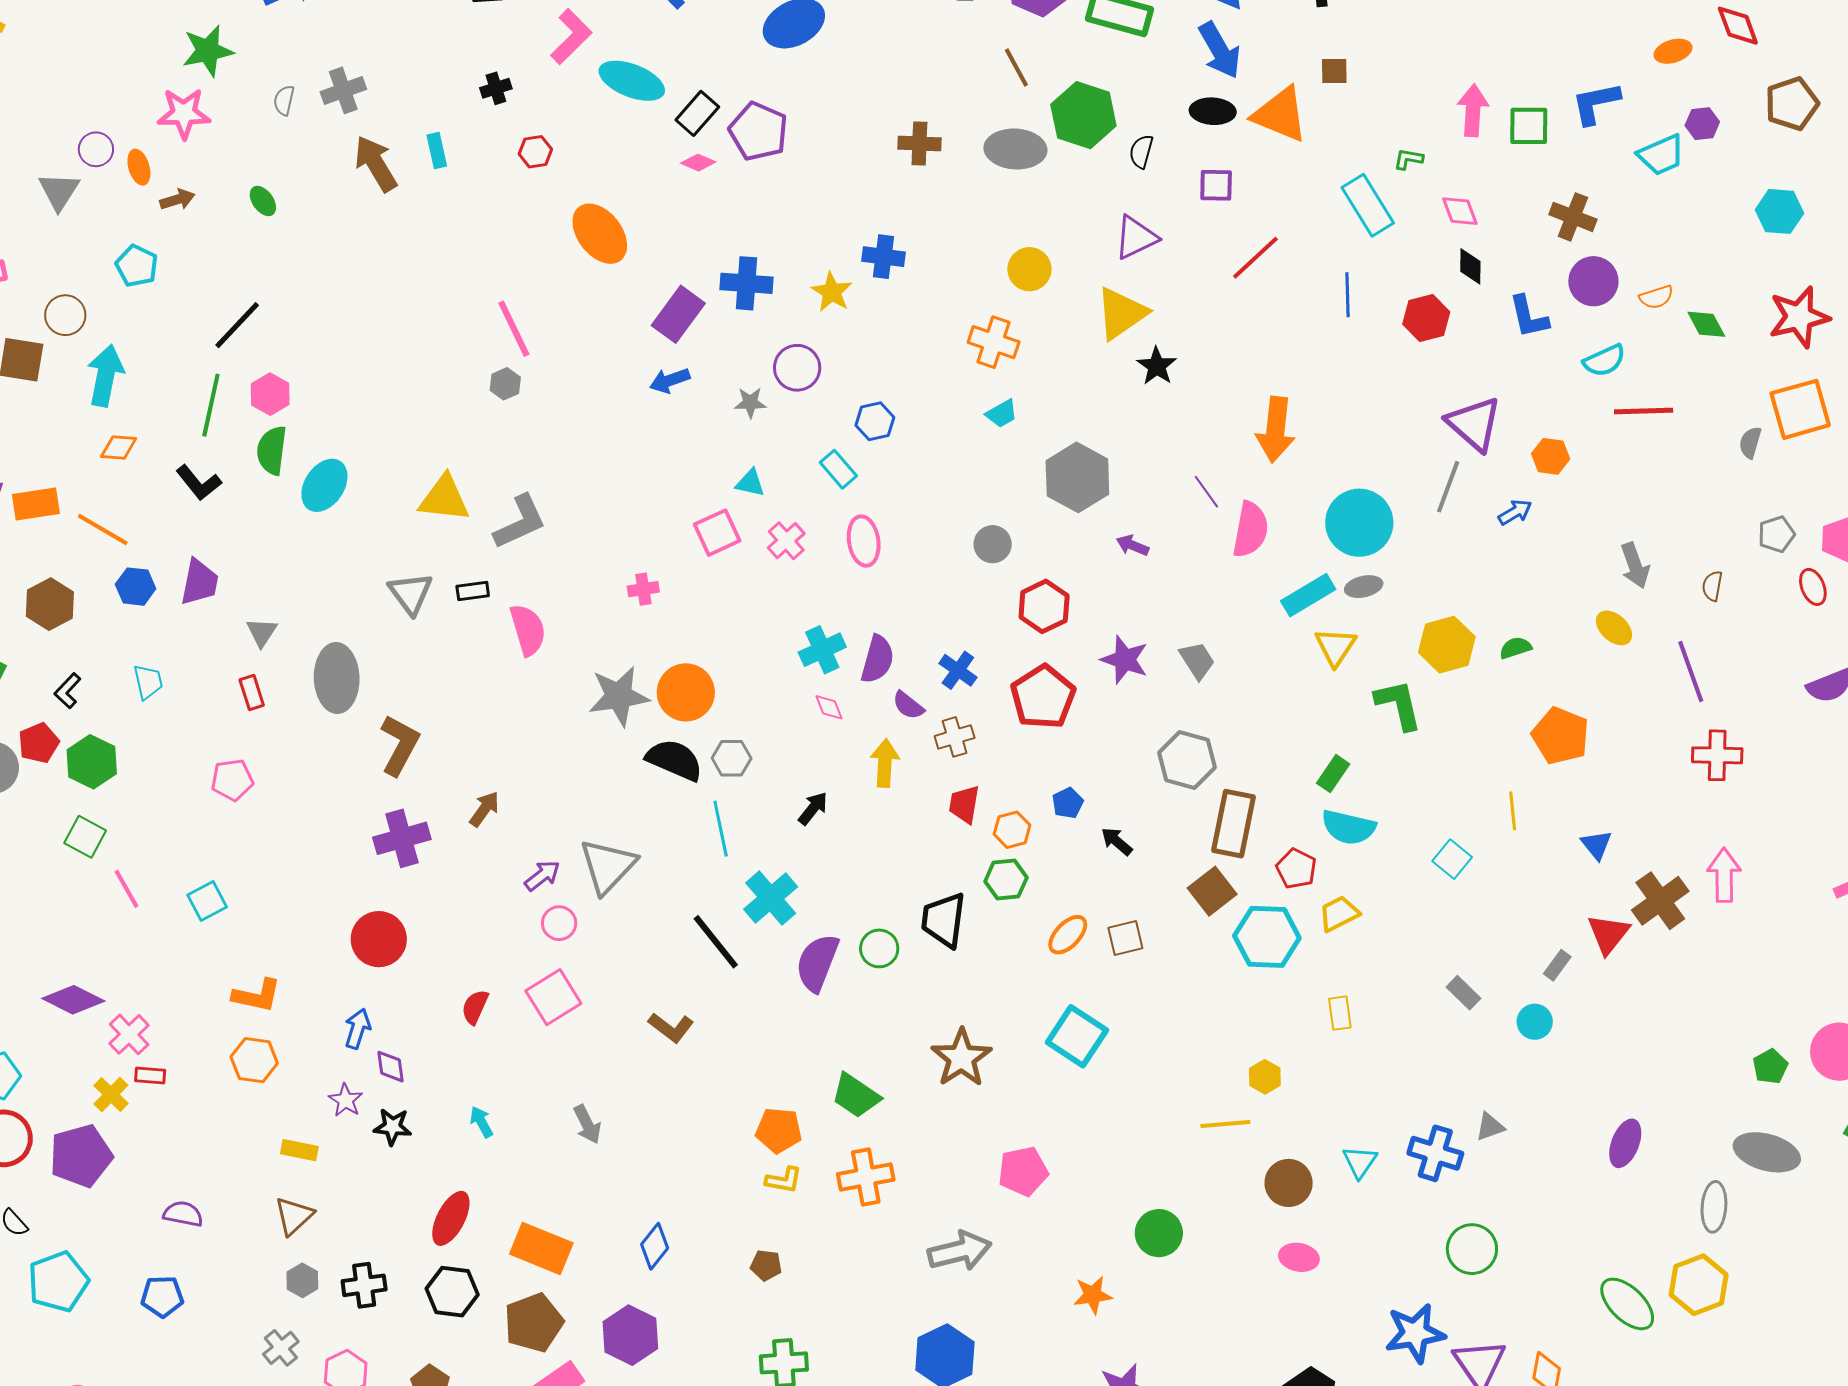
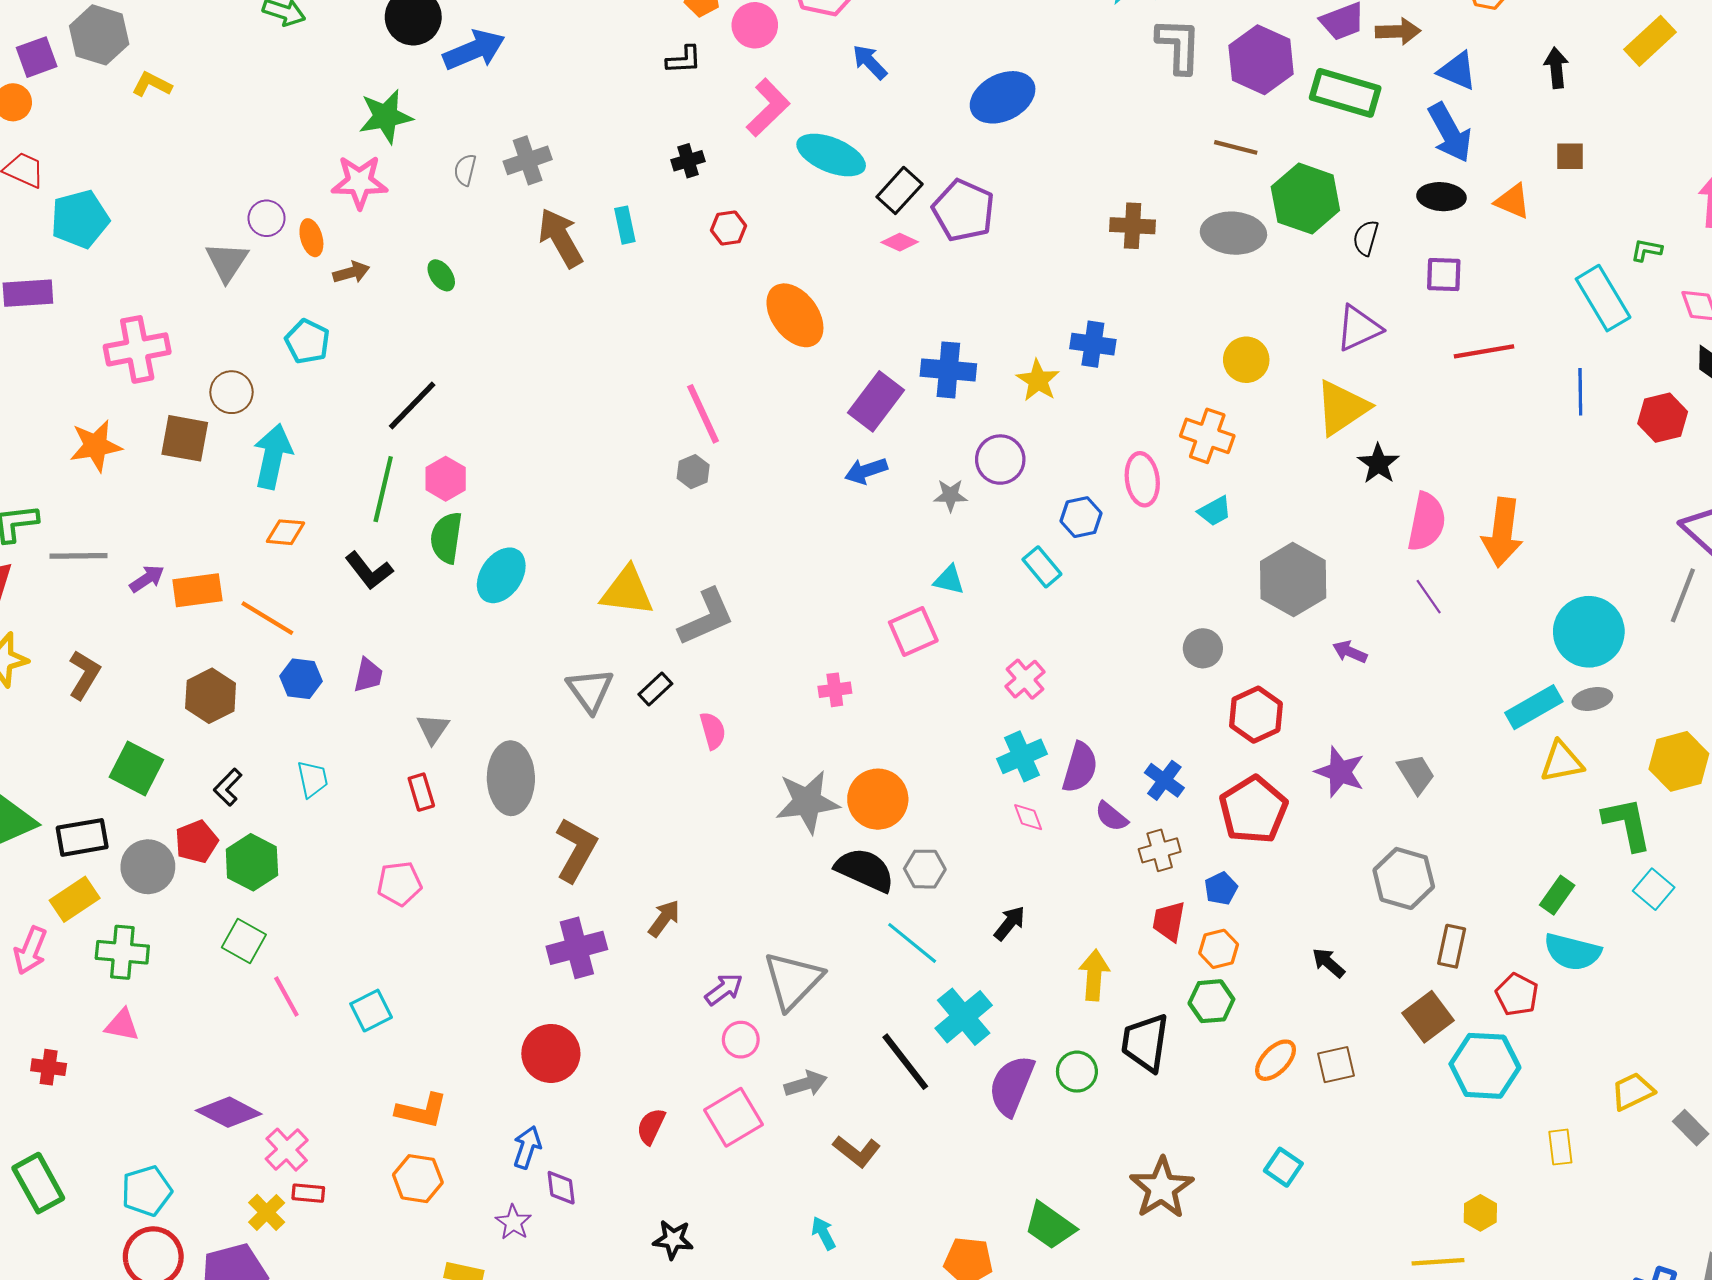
brown line: (1016, 67) -> (1236, 147), turned -48
orange triangle: (1280, 115) -> (1513, 201), size x0.6
red line: (1255, 258) -> (1484, 351), turned 32
pink semicircle: (1250, 530) -> (1427, 522), moved
pink cross: (786, 541) -> (1025, 679), moved
pink ellipse: (864, 541) -> (1142, 479), moved
purple trapezoid: (199, 582) -> (368, 675), size x0.7
black rectangle: (473, 591) -> (655, 689), turned -36
pink semicircle: (528, 630) -> (713, 731), size x0.7
yellow triangle: (1335, 647) -> (1562, 762), turned 45
yellow arrow: (885, 763) -> (1094, 975), moved
blue pentagon: (1068, 803) -> (1221, 888), moved
brown rectangle: (1234, 824) -> (1452, 946), size x0.6
cyan line: (721, 829) -> (912, 943), turned -40
cyan square: (1452, 859) -> (1654, 889), moved
yellow trapezoid: (1339, 914) -> (1633, 1091), moved
cyan square: (1077, 1036) -> (1283, 1167), size x0.6
cyan arrow: (481, 1122) -> (824, 1233), moved
gray arrow: (587, 1124) -> (806, 1084), moved, turned -81
black star: (392, 1127) -> (673, 1240), moved

